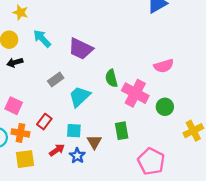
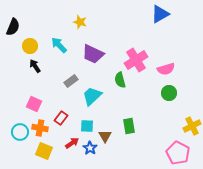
yellow star: (20, 12) -> (80, 22), moved
black arrow: (15, 62) -> (35, 66), turned 72
pink cross: (135, 93) -> (136, 60), moved, turned 30
green circle: (165, 107) -> (169, 93), moved
yellow square: (25, 159) -> (44, 151), turned 30
pink pentagon: (151, 161) -> (178, 153), moved

